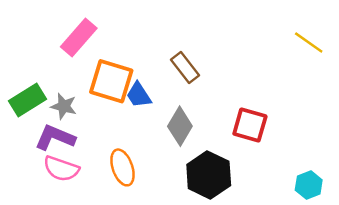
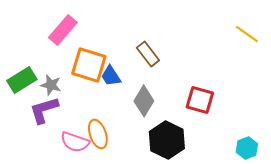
purple L-shape: (55, 137) -> (44, 110), turned -40
pink semicircle: (61, 169) -> (75, 142), moved

